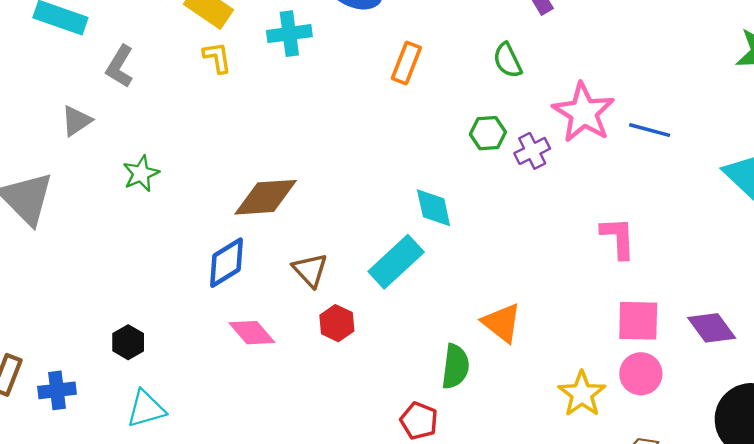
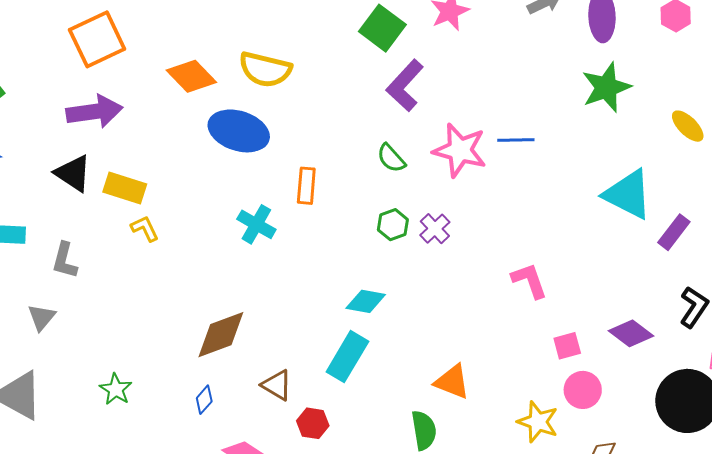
cyan cross: (289, 34) -> (256, 224), moved, turned -36
pink star: (584, 113) -> (460, 150), moved
blue line: (650, 130) -> (516, 140), moved
green star: (141, 174) -> (116, 389), moved
cyan diamond: (434, 208) -> (366, 301), turned -51
blue diamond: (227, 263) -> (204, 400), size x0.6
pink square: (638, 321) -> (567, 346), size x0.7

